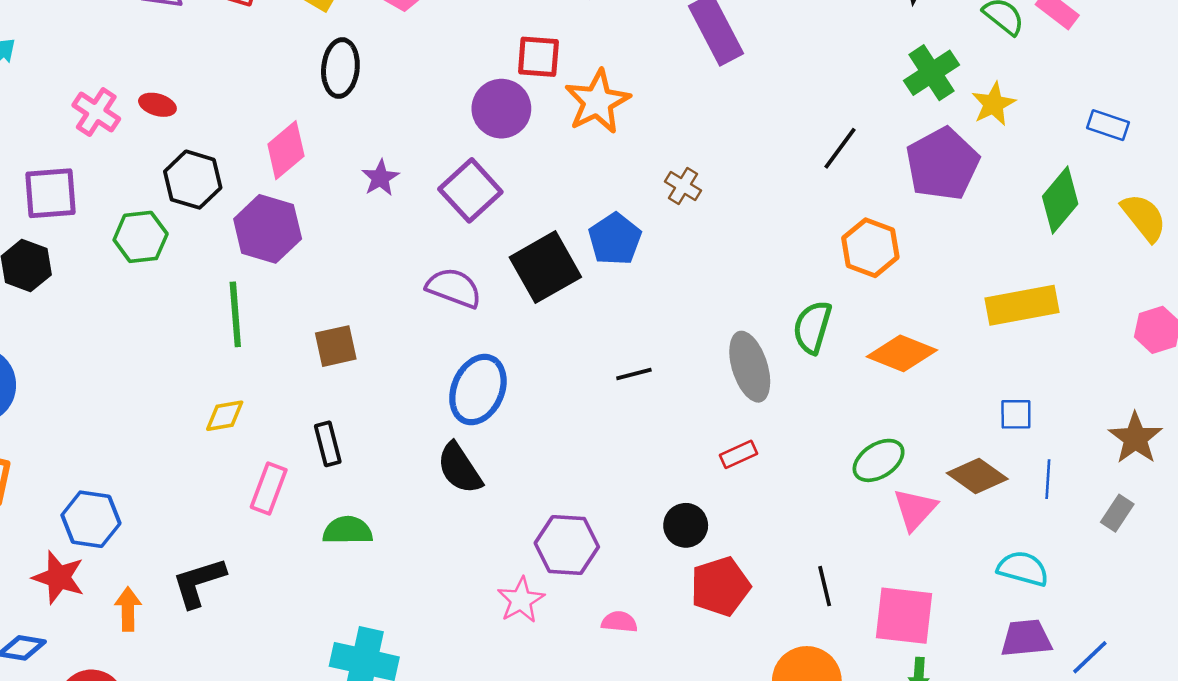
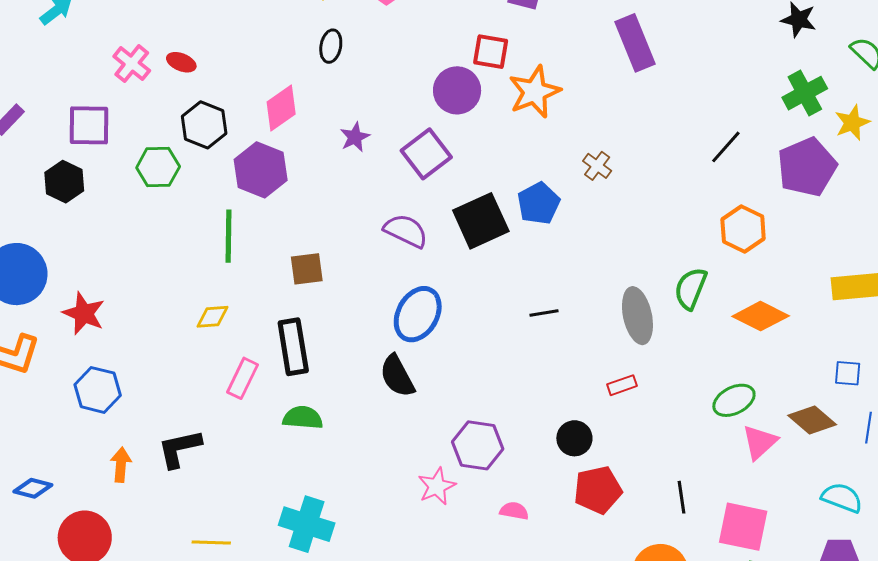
black ellipse: (340, 68) -> (331, 46), size x0.7
black rectangle: (328, 444) -> (293, 347), size x1.6
red star: (59, 577) -> (84, 313), moved

